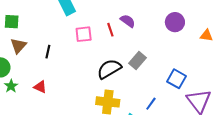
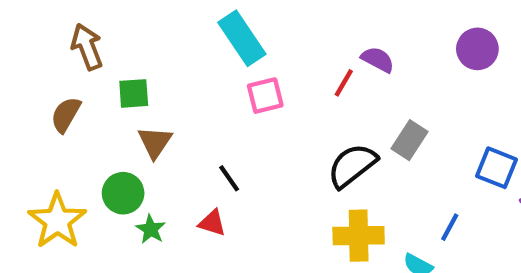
red line: (110, 30) -> (344, 83), turned 56
pink square: (84, 34) -> (265, 96), moved
black line: (48, 52) -> (229, 178), moved, turned -40

